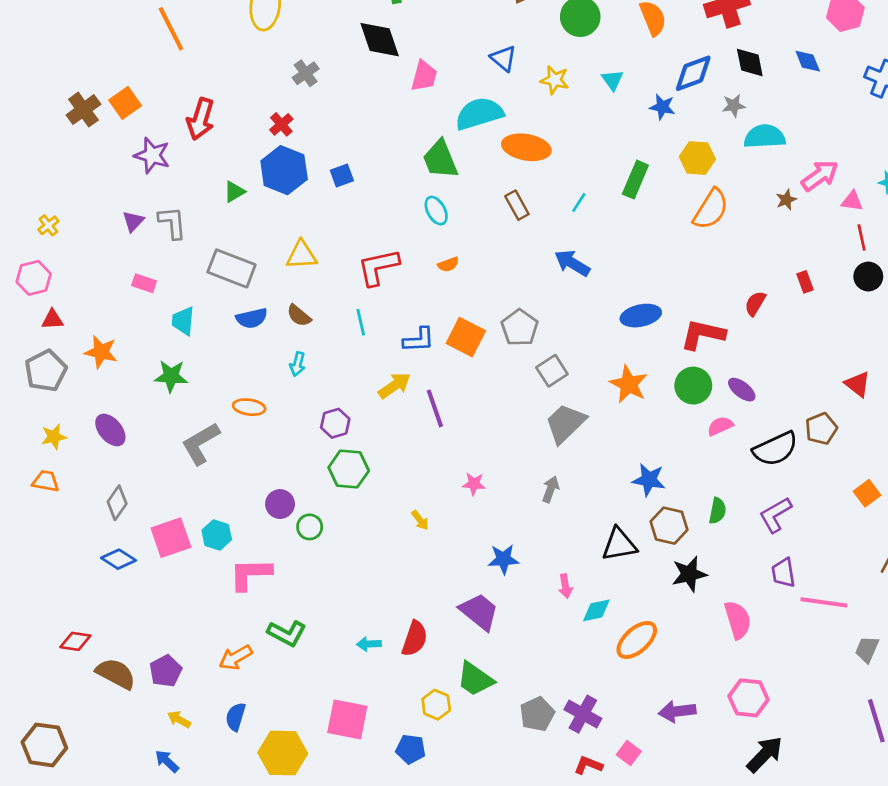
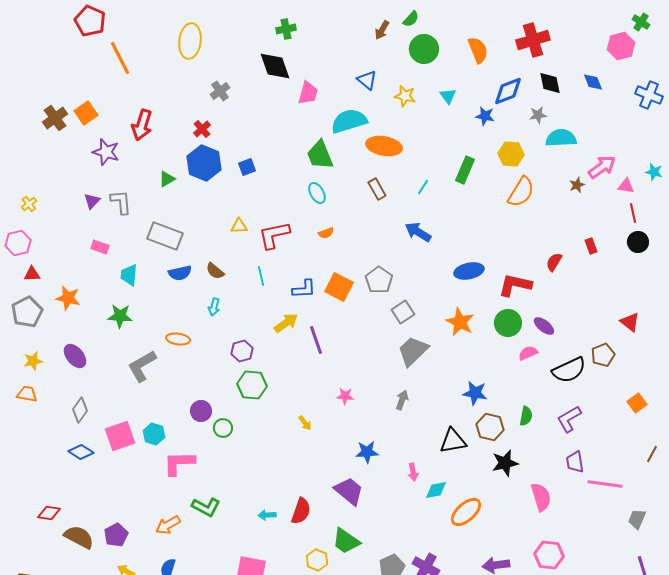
yellow triangle: (302, 255) -> (239, 226), moved, size x0.7

